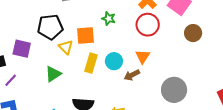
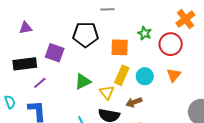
red circle: (148, 25) -> (171, 44), moved
yellow triangle: (66, 47) -> (107, 92), moved
brown arrow: (132, 75) -> (134, 102), moved

